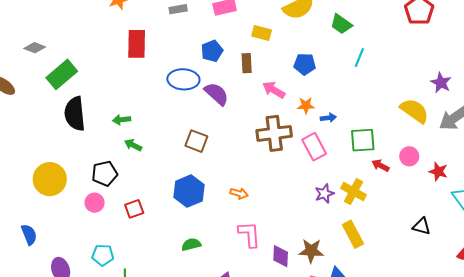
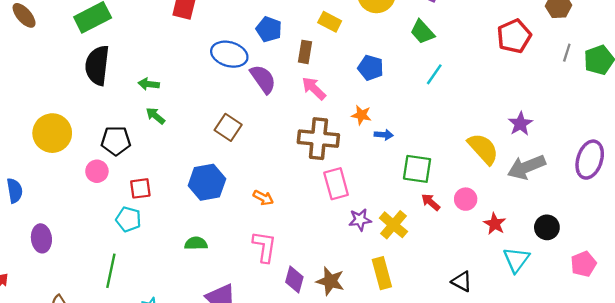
blue pentagon: (212, 51) -> (269, 29), turned 30
pink arrow: (274, 90) -> (314, 88), moved
pink rectangle: (314, 147) -> (336, 184), moved
cyan pentagon: (103, 255) -> (128, 219), moved

